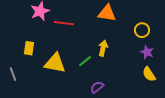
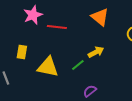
orange triangle: (107, 13) -> (100, 17), turned 30
yellow arrow: (103, 48) -> (96, 52), turned 49

